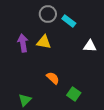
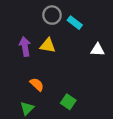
orange semicircle: (53, 78) -> (37, 84), moved
green square: (74, 94) -> (68, 102), moved

